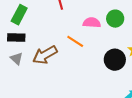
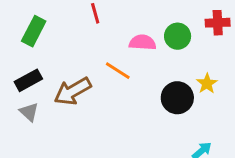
black rectangle: (16, 37) -> (28, 80), moved, turned -30
gray triangle: (17, 59) -> (29, 112), moved

